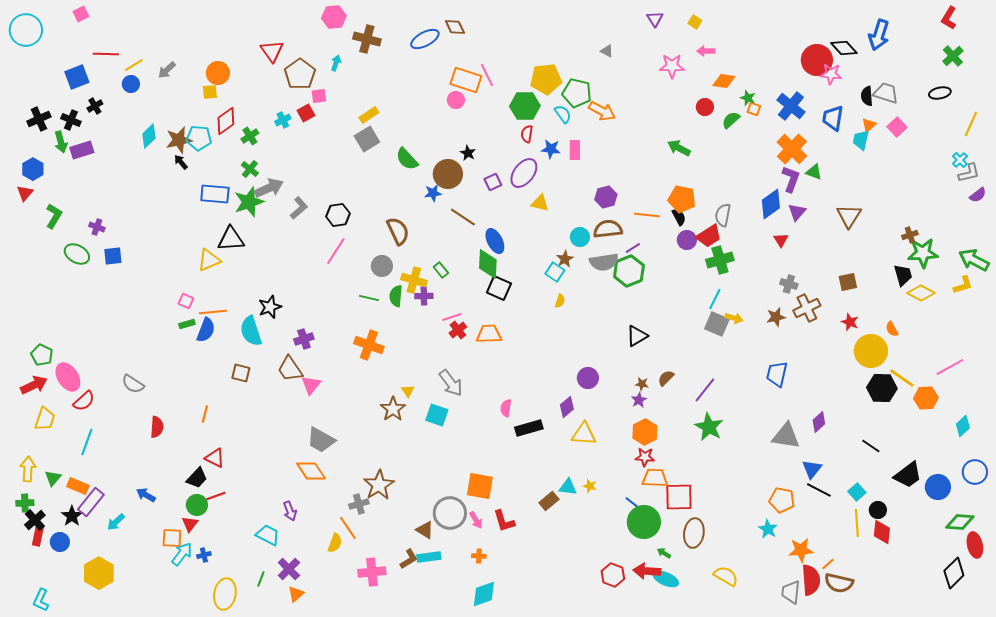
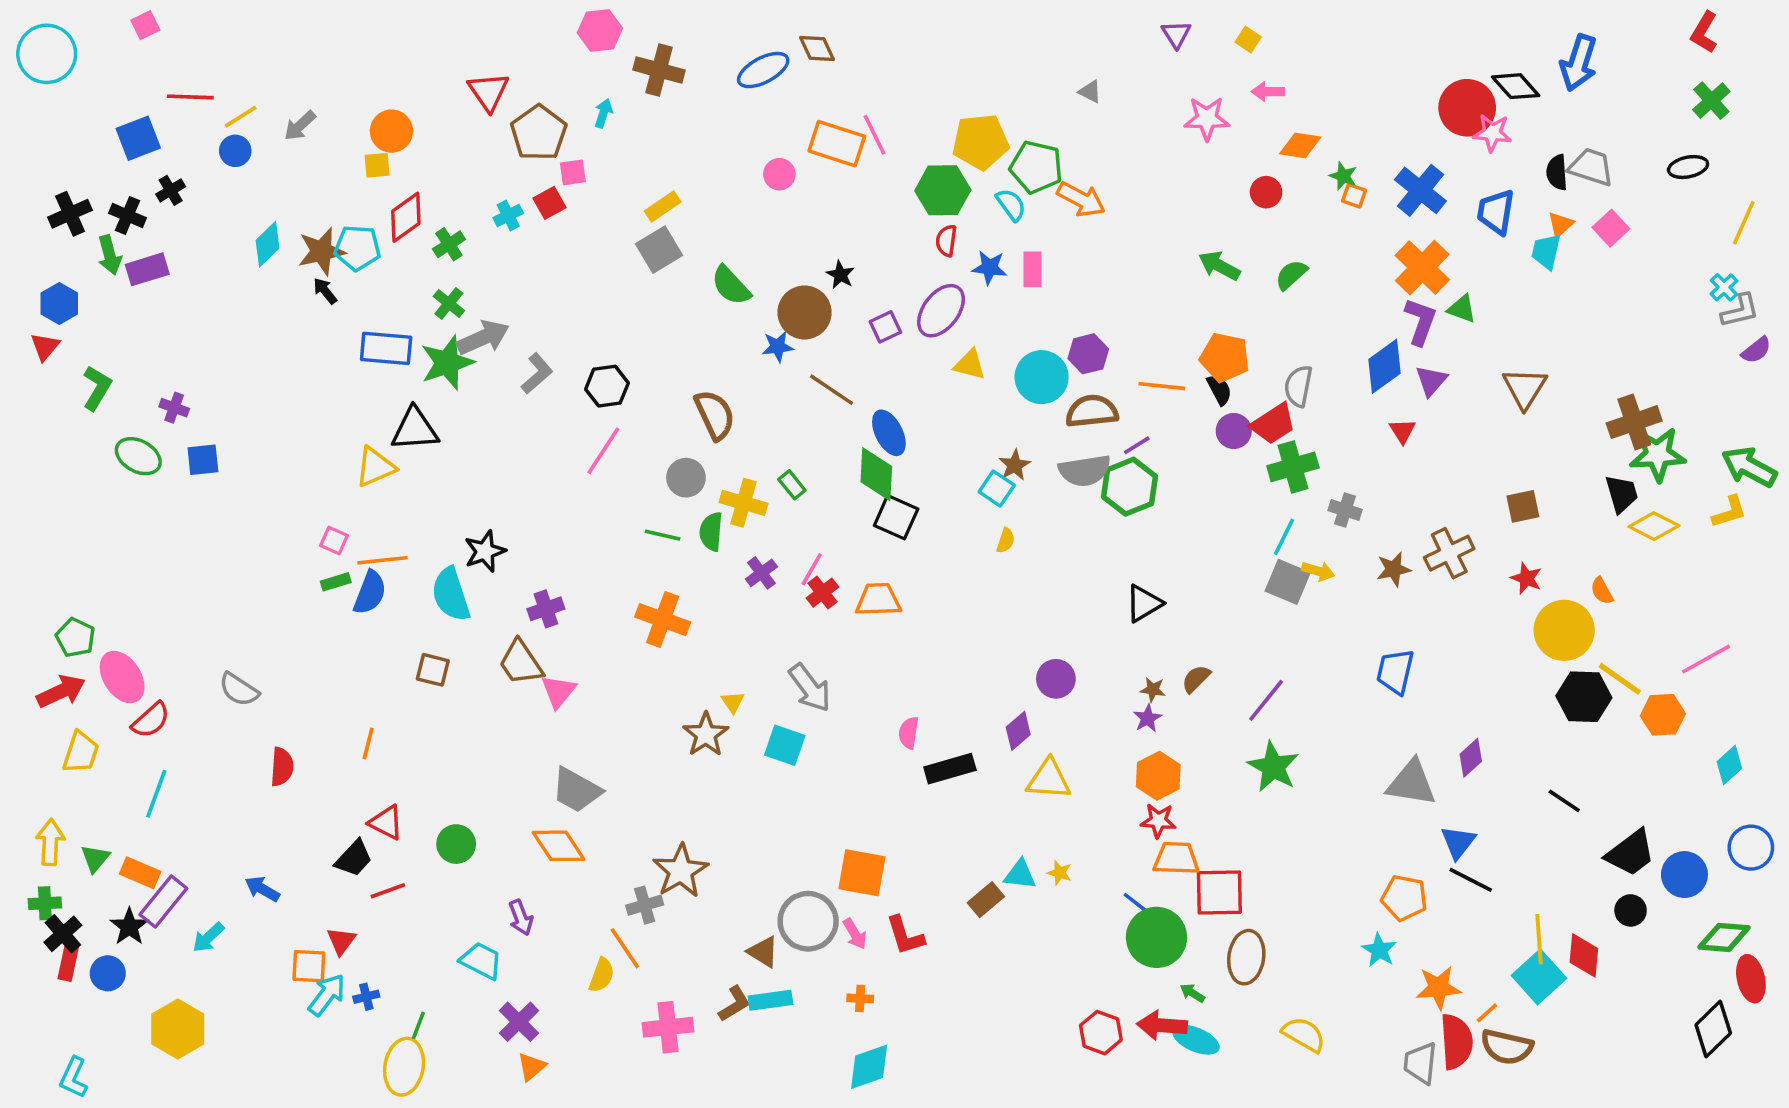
pink circle: (456, 100) -> (779, 174), moved
green semicircle: (731, 120) -> (1291, 275), moved
brown cross: (910, 235) -> (1634, 422), size x1.8
cyan circle: (580, 237) -> (1042, 377), moved, size x1.5
gray cross: (789, 284) -> (1345, 510), moved
purple cross: (424, 296) -> (761, 573), moved, turned -36
pink line: (452, 317) -> (812, 569), turned -42
cyan square: (857, 492) -> (1539, 977), moved, size x1.6
green circle: (197, 505) -> (456, 844), moved
black circle: (878, 510) -> (1631, 910), moved
green line: (261, 579) -> (418, 1025), moved

